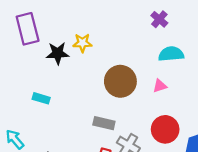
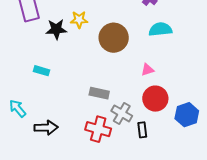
brown circle: (120, 81) -> (114, 38), moved
pink triangle: (160, 86) -> (148, 70), moved

